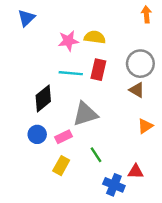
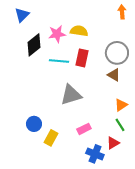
black diamond: (43, 98) -> (34, 45), moved
blue circle: (37, 134) -> (34, 124), moved
pink rectangle: (64, 137) -> (84, 129), moved
green line: (96, 155) -> (120, 125), moved
red triangle: (136, 172) -> (113, 143), turned -32

